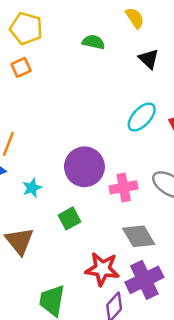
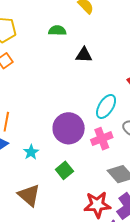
black triangle: (149, 59) -> (84, 55), moved, turned -30
cyan ellipse: (142, 117) -> (106, 106), moved

